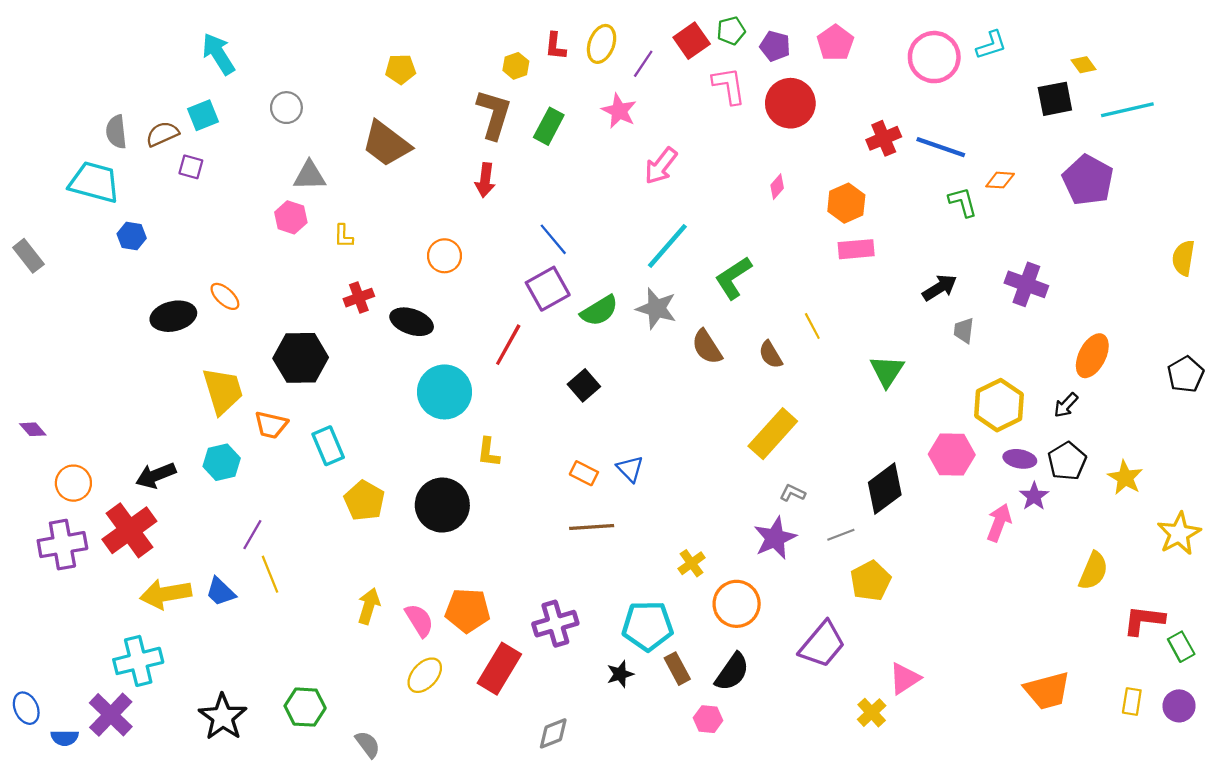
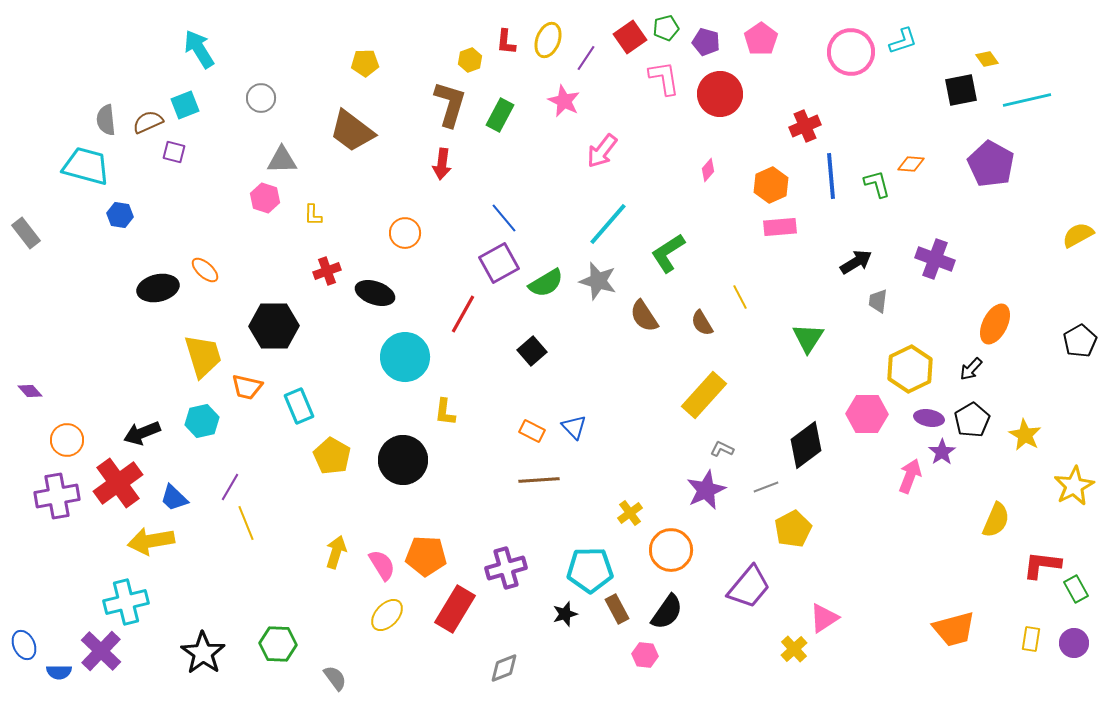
blue line: (941, 147) -> (831, 176), moved, turned 66
yellow semicircle: (1183, 258) -> (1078, 235), turned 52
blue trapezoid: (221, 592) -> (174, 498), moved

